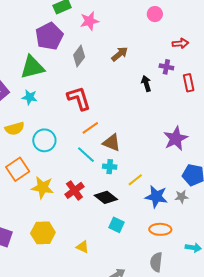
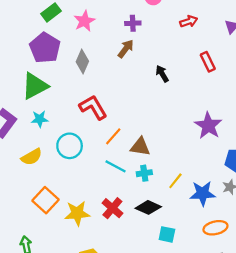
purple cross: (166, 67) -> (133, 23), moved
cyan circle: (44, 140) -> (70, 146), moved

